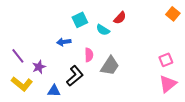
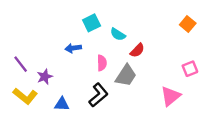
orange square: (173, 14) -> (188, 24), moved
red semicircle: (120, 18) -> (137, 50), moved
black L-shape: (75, 76) -> (98, 95), moved
pink triangle: (168, 84) -> (171, 96), moved

